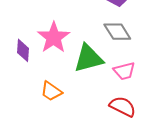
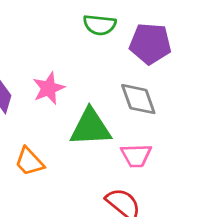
pink star: (54, 38) -> (49, 88), size x0.7

